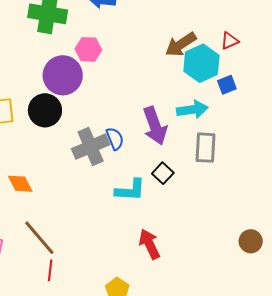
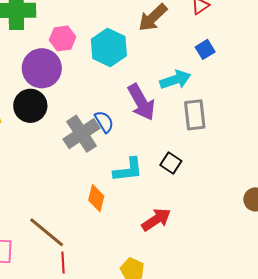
cyan hexagon: (201, 63) -> (109, 47), moved
black square: (163, 173) -> (171, 163), moved
orange diamond: (20, 184) -> (96, 198), moved, turned 52
red arrow: (149, 244) -> (156, 220), turned 92

